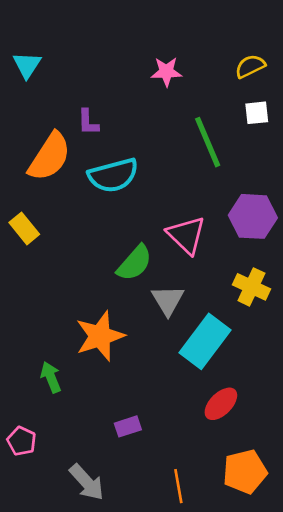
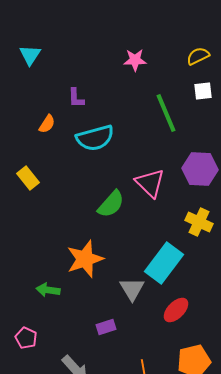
orange semicircle: (49, 157) -> (47, 124), size x0.5
gray triangle: (168, 300) -> (132, 289), moved
green arrow: (51, 377) -> (48, 290), turned -60

